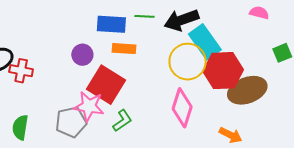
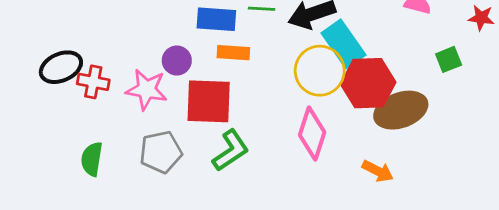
red square: (106, 85) -> (209, 101), turned -30
pink star: (89, 106) -> (147, 90), moved
green L-shape: (122, 121) -> (231, 150), size x1.4

